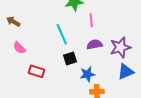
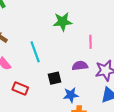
pink line: (91, 20) -> (91, 42), moved
cyan line: (62, 34) -> (35, 52), moved

